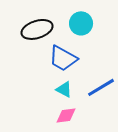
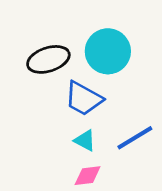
cyan circle: (81, 23) -> (108, 51), size x1.4

